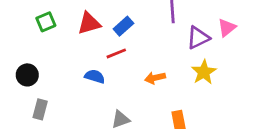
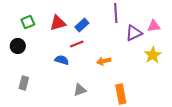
pink triangle: (227, 28) -> (154, 26), turned 32
yellow star: (204, 72) -> (153, 55), moved
black circle: (27, 75) -> (18, 46), moved

